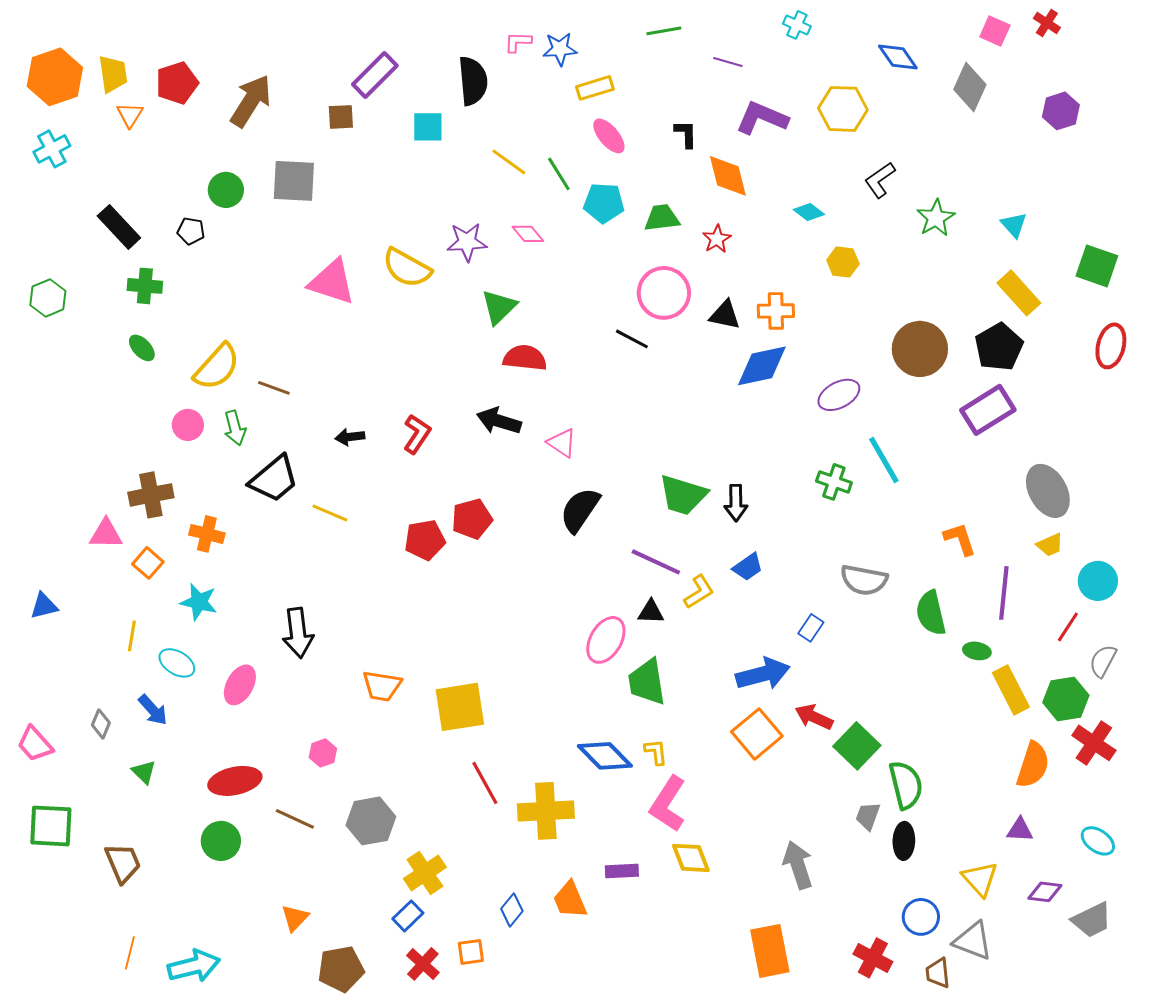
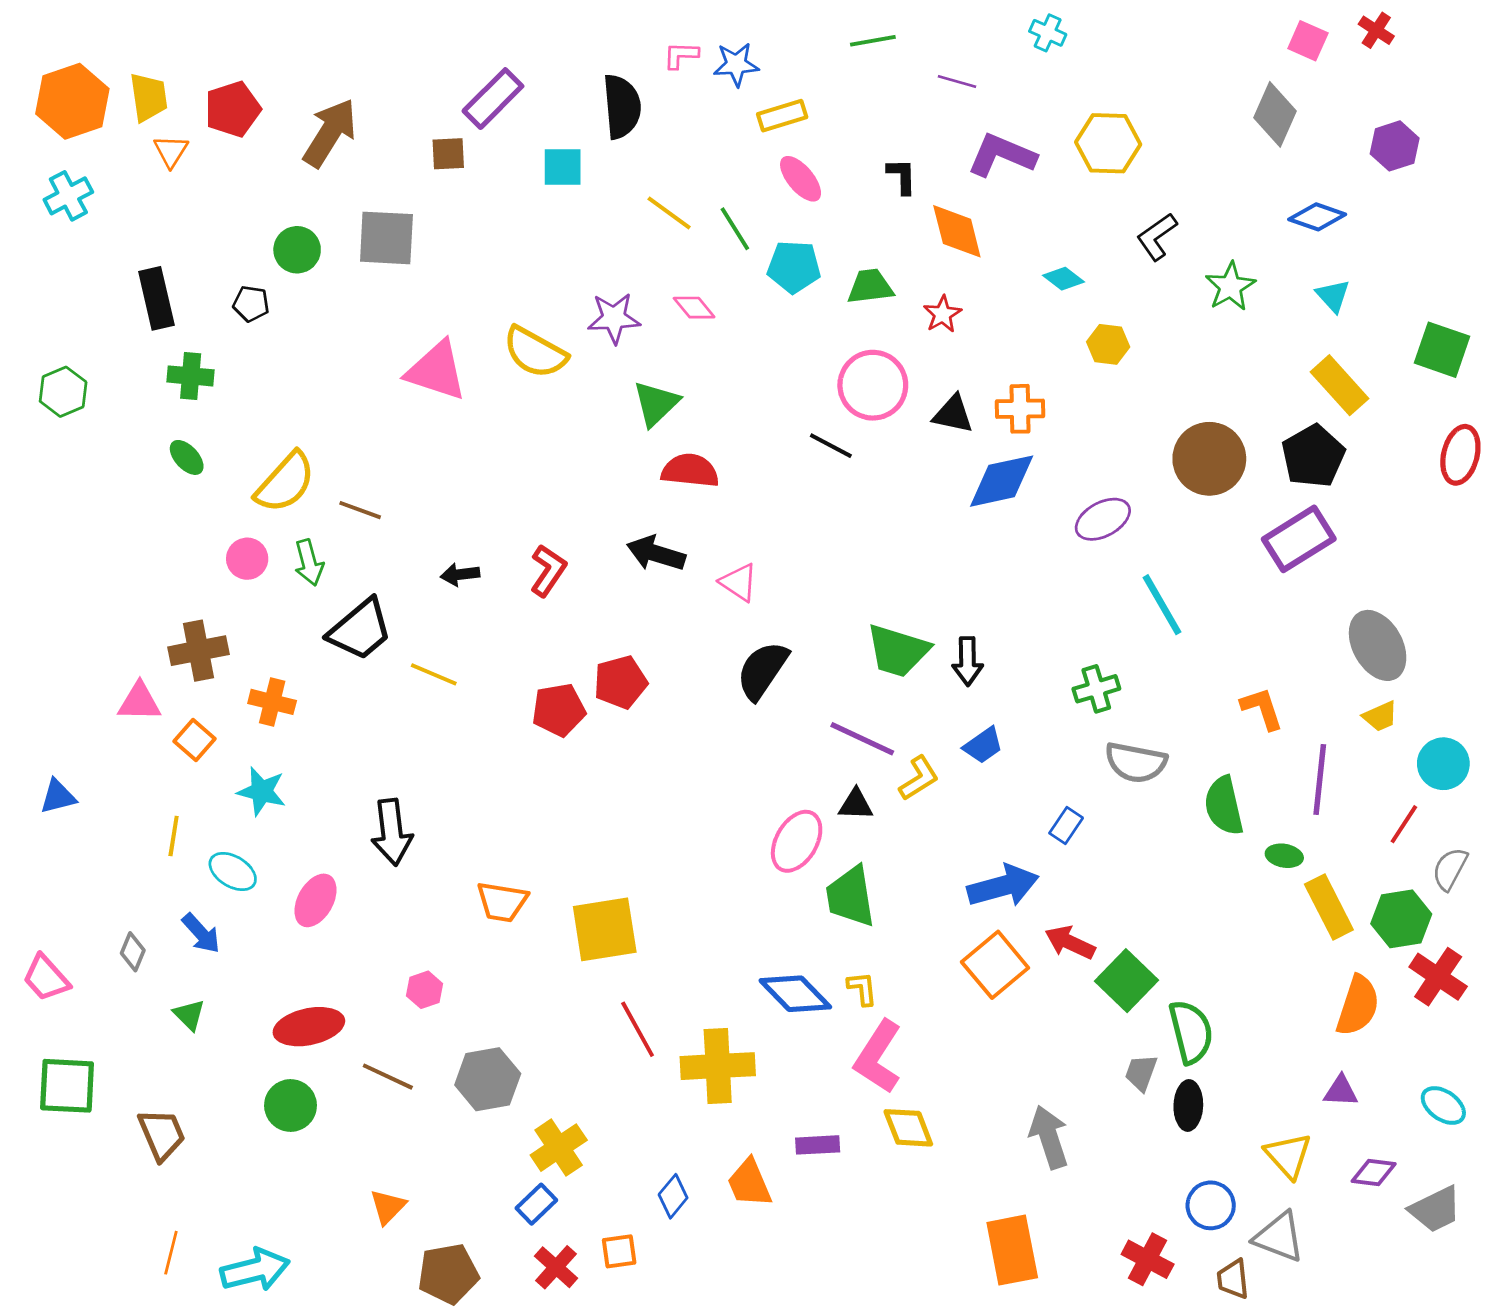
blue diamond: (898, 57) -> (1317, 217), moved, turned -36
black rectangle: (119, 227) -> (156, 298), turned 30
green cross: (834, 482) -> (1096, 689), moved, turned -36

